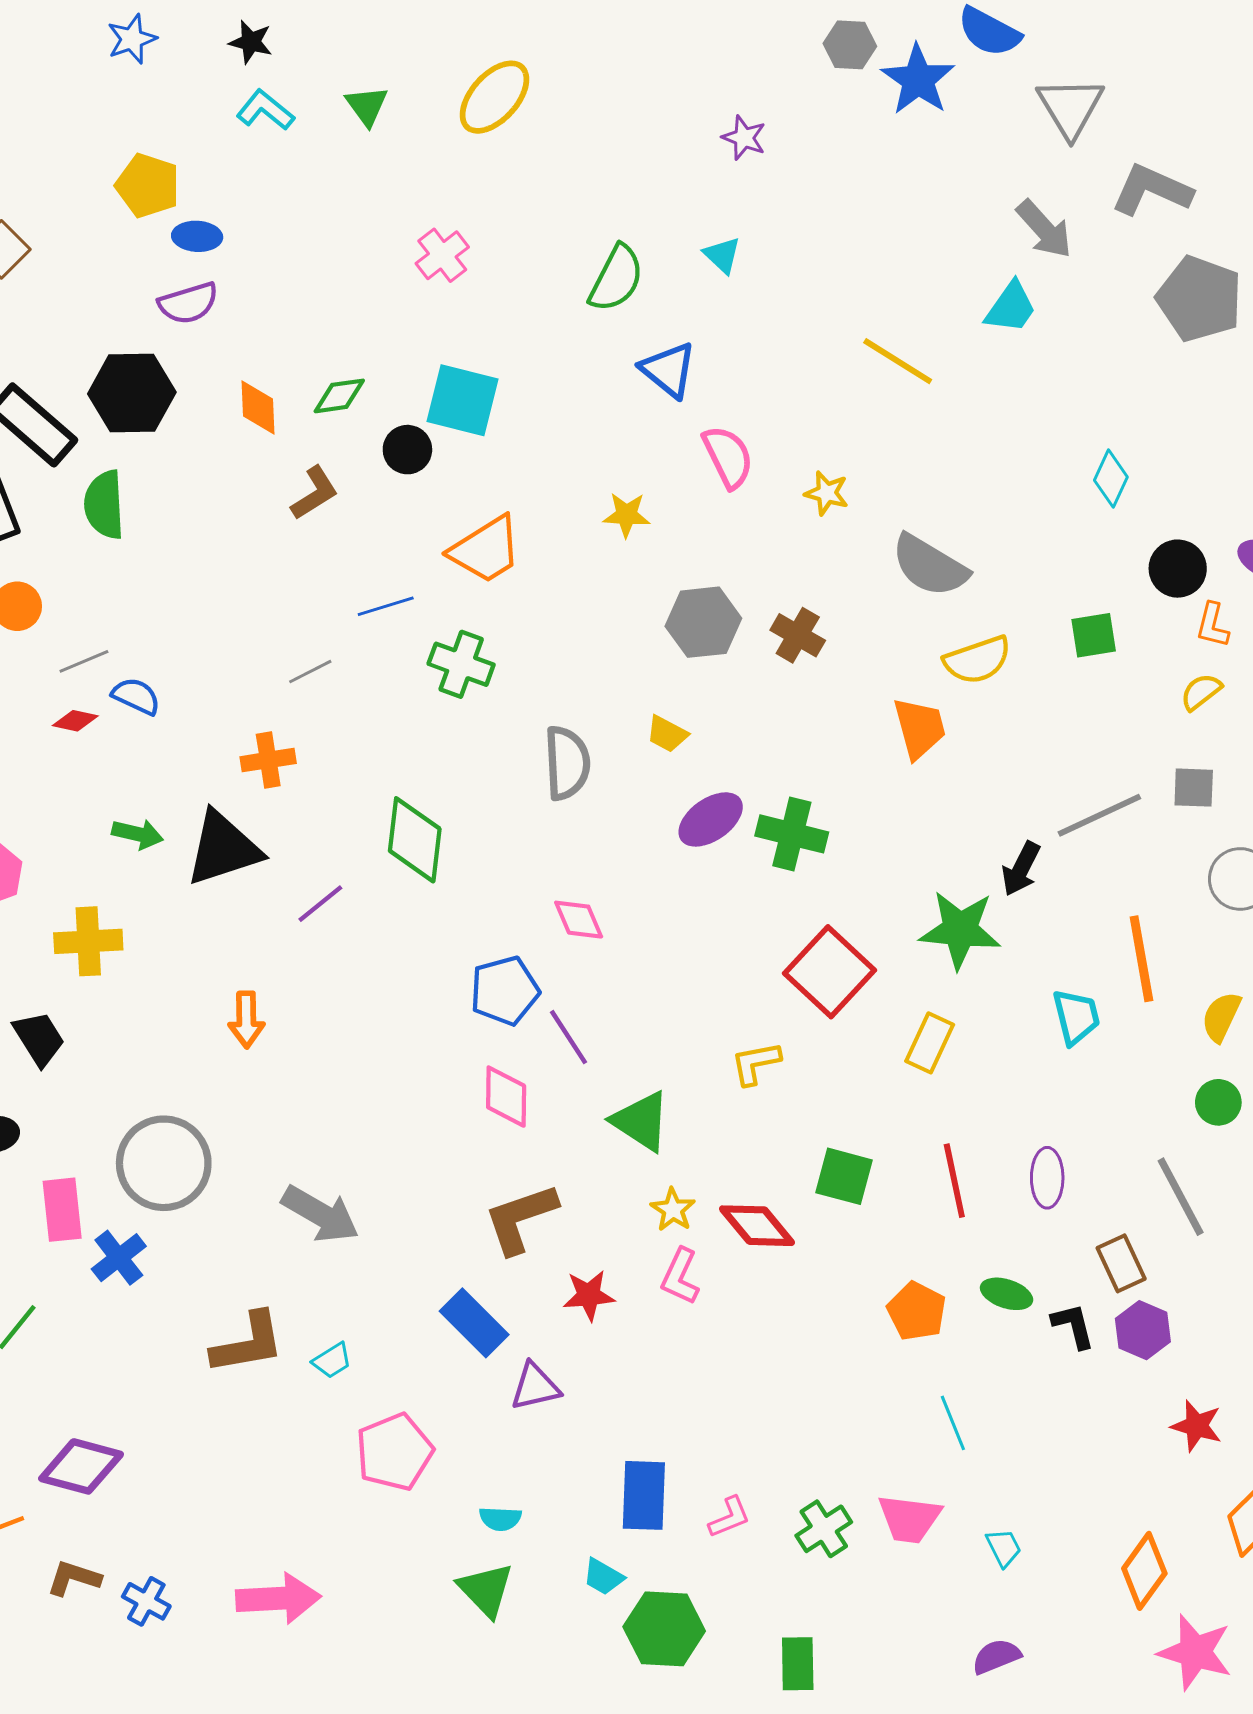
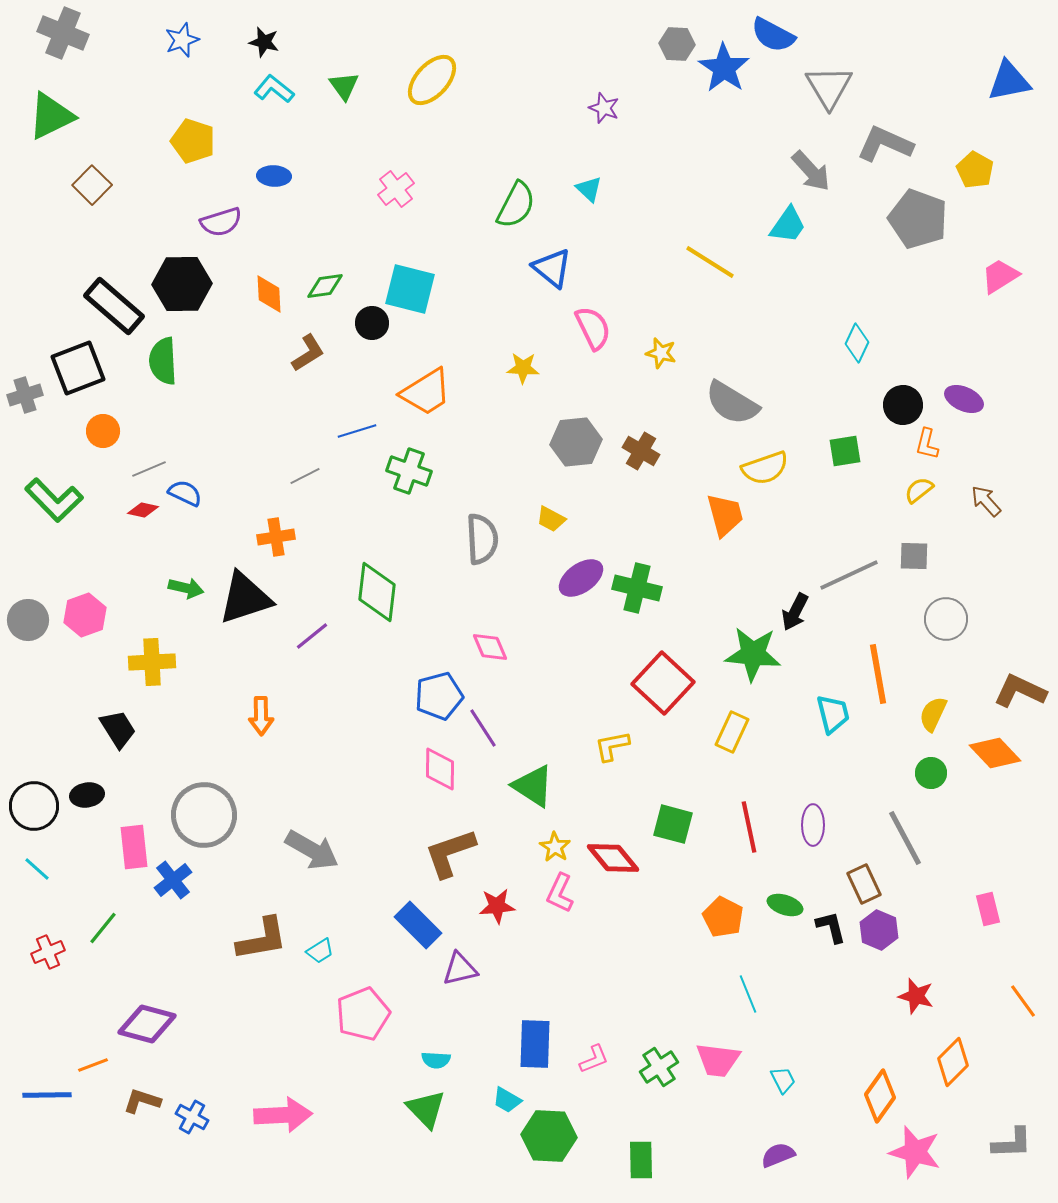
blue ellipse: (197, 236) -> (274, 176), moved

